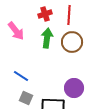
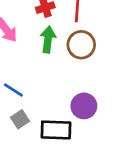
gray square: (26, 98) -> (20, 119), turned 32

